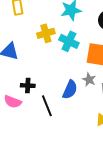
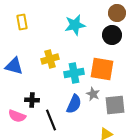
yellow cross: (46, 33) -> (50, 59), moved
cyan cross: (69, 41) -> (74, 73), moved, turned -36

